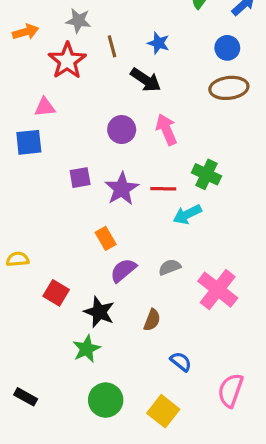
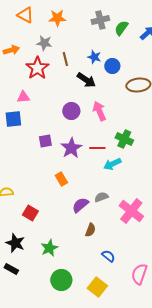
blue circle: (227, 48) -> (112, 66), moved
purple semicircle: (123, 270) -> (80, 205), moved
black star: (99, 312) -> (15, 243), moved
black rectangle: (26, 397) -> (11, 269), moved

